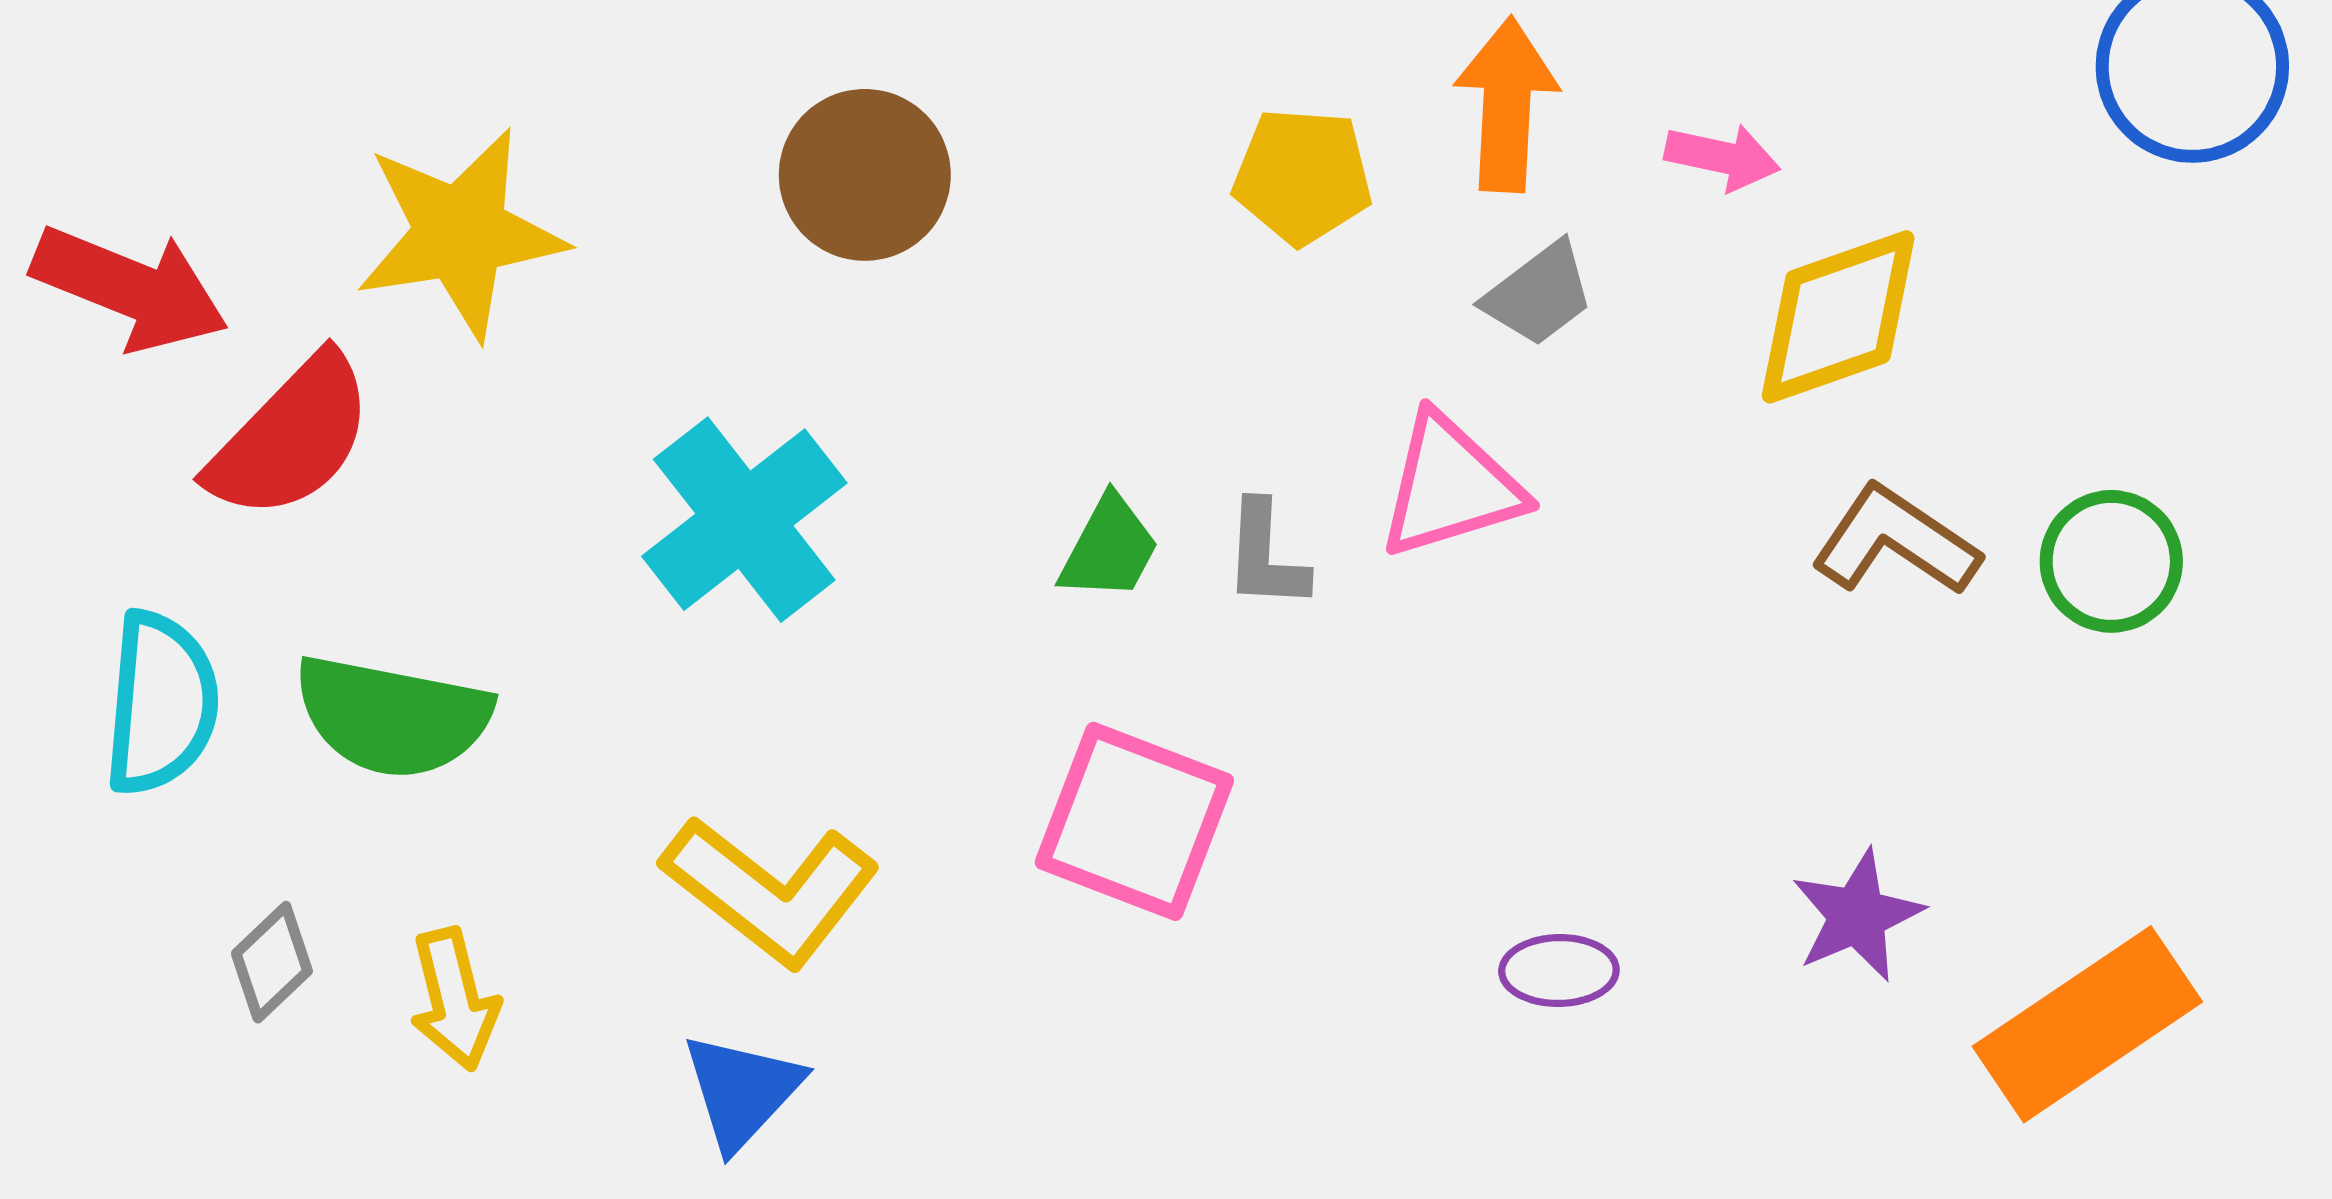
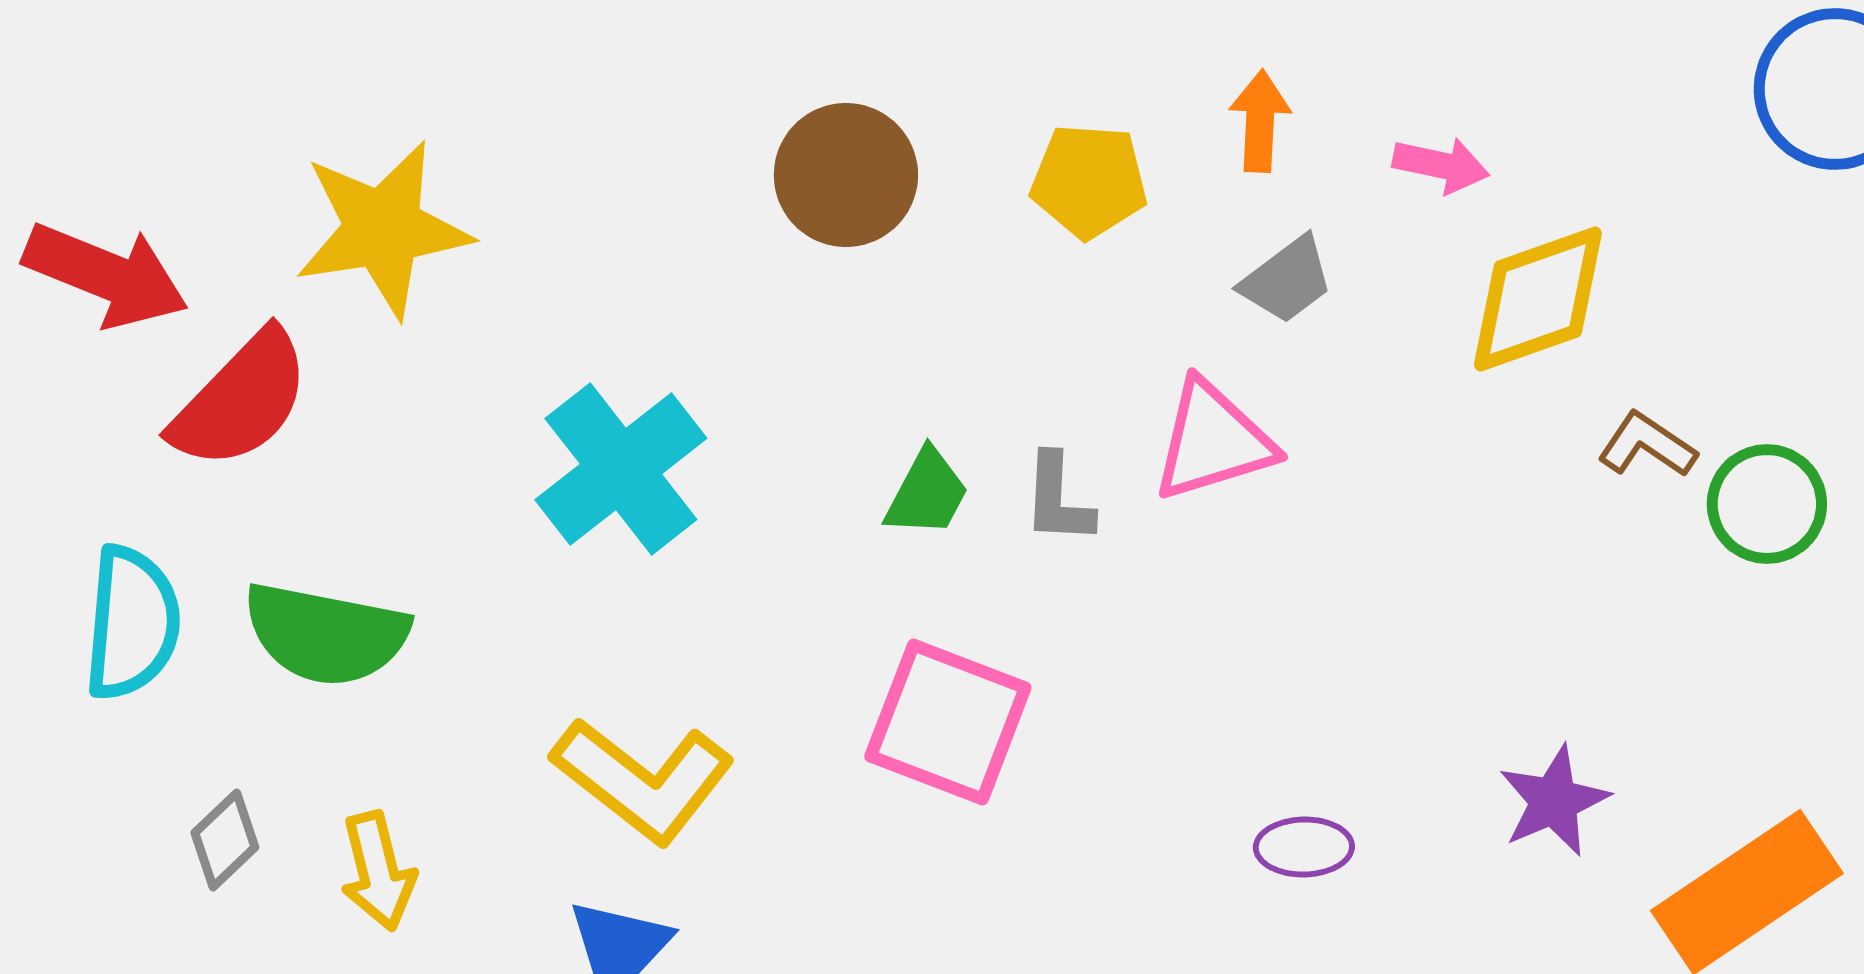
orange arrow: (1507, 105) -> (1260, 121), size x0.7
brown circle: (865, 175) -> (846, 175), moved
brown L-shape: (1895, 541) -> (1647, 445), moved, size x0.7

